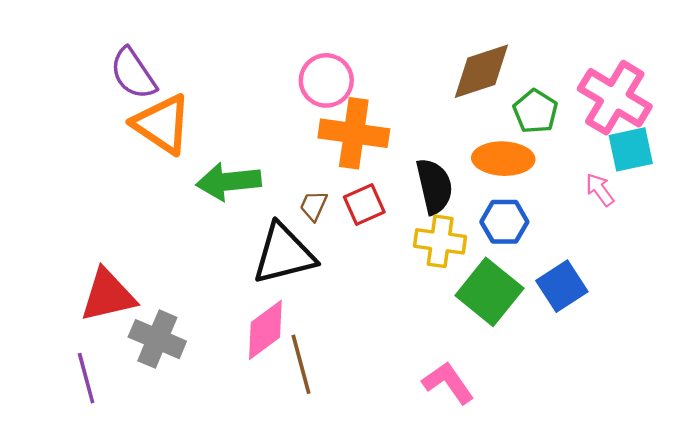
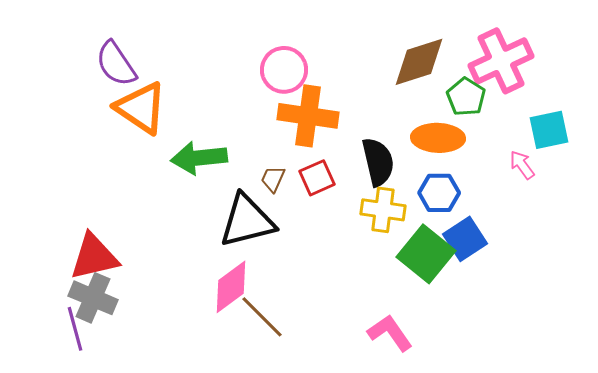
pink cross: (615, 98) -> (501, 61), moved, turned 34
blue square: (562, 286) -> (465, 239), moved
gray cross: (157, 339) -> (93, 298), moved
brown line: (301, 364) -> (262, 317), turned -30

